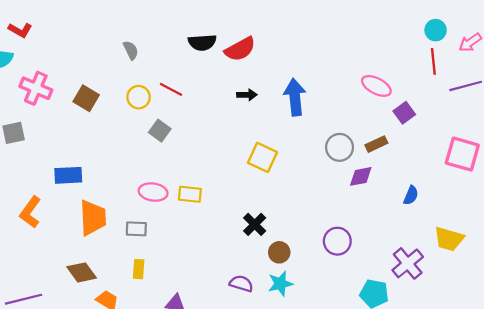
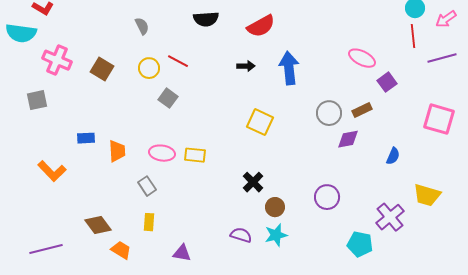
red semicircle: (240, 49) -> (261, 26), moved
blue rectangle: (68, 175) -> (86, 138), size x0.7
orange L-shape: (30, 212) -> (52, 171), turned -80
orange trapezoid: (93, 218) -> (117, 151), moved, size x0.7
gray rectangle: (136, 229) -> (147, 186), turned 54

